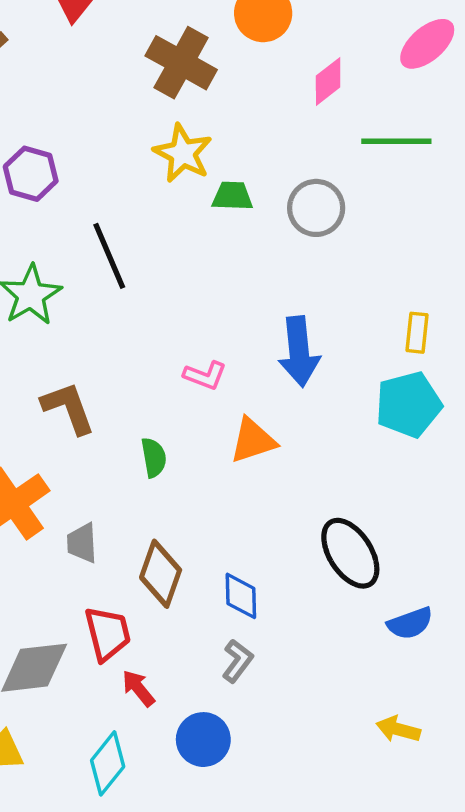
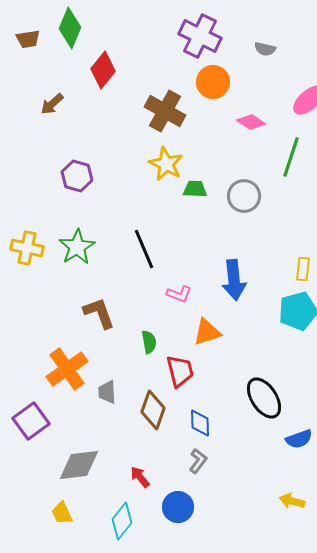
pink diamond: (328, 81) -> (251, 122), turned 72
green line: (396, 141) -> (291, 157), turned -72
black line: (109, 256) -> (144, 249), moved
red trapezoid: (108, 634) -> (180, 371), moved

